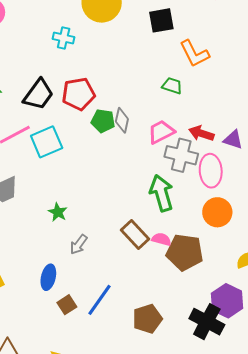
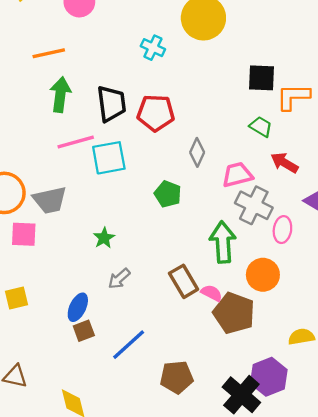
black square: (161, 20) -> (262, 78), moved
orange L-shape: (194, 54) -> (293, 97), turned 104
black trapezoid: (38, 94) -> (111, 104), turned -56
green pentagon: (103, 121) -> (168, 194), moved
red arrow: (201, 133) -> (284, 163), moved
pink ellipse: (211, 171) -> (282, 230), size x0.7
orange circle: (217, 212) -> (263, 275), moved
brown square: (67, 305) -> (84, 331), moved

